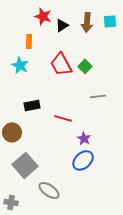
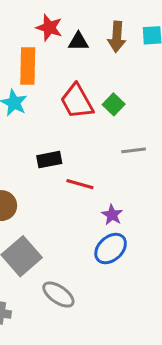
black triangle: (62, 25) -> (78, 41), turned 32
orange rectangle: (29, 41) -> (28, 66), size x1.6
black rectangle: (32, 105) -> (49, 160), moved

